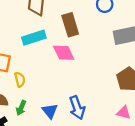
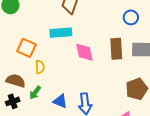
brown rectangle: (70, 25) -> (116, 49), moved
blue triangle: (50, 111) -> (60, 101), turned -42

